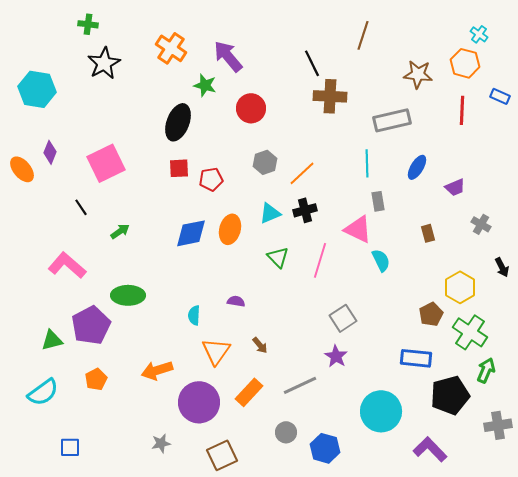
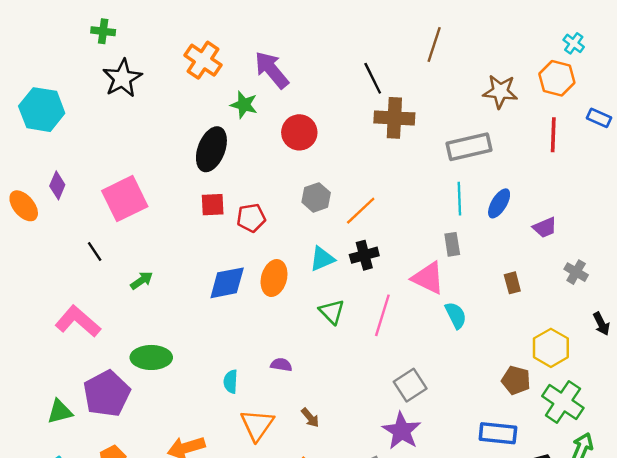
cyan line: (367, 163) -> (459, 199), moved
brown pentagon: (431, 314) -> (516, 380), turned -30
purple star: (336, 356) -> (402, 431), size x1.4

